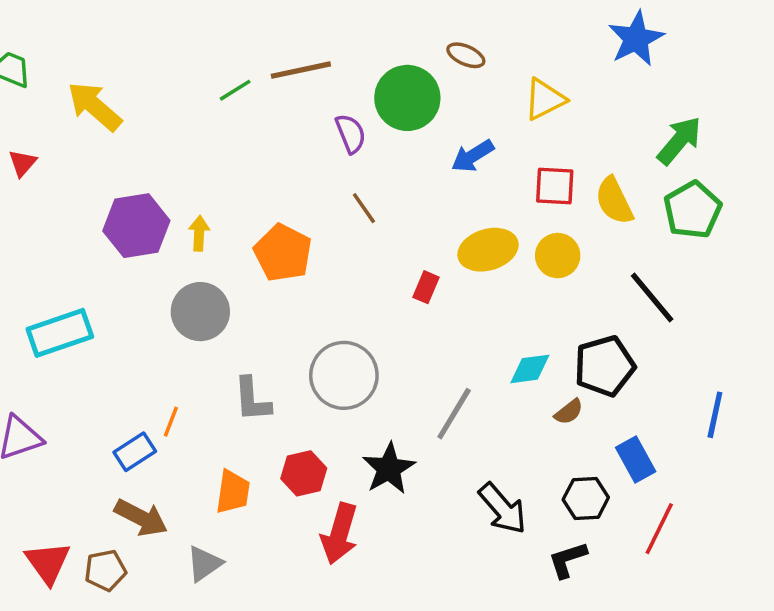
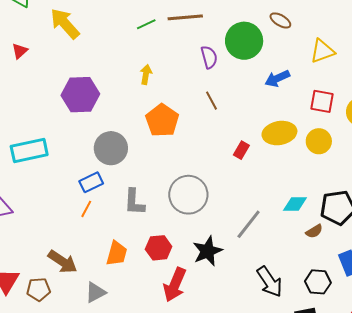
yellow arrow: (199, 233) -> (146, 74), moved
blue rectangle: (135, 452) -> (91, 182), moved

